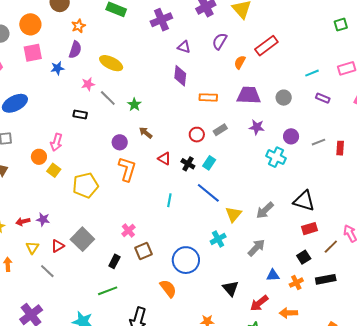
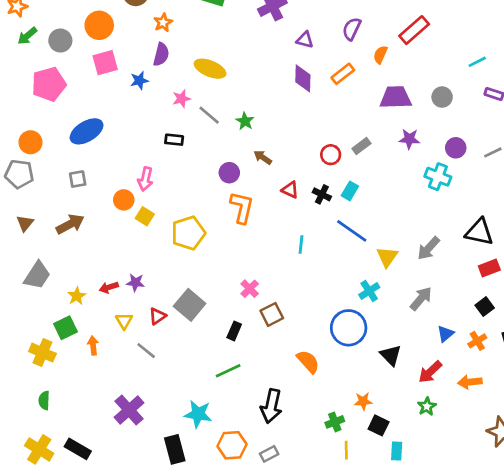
orange rectangle: (208, 97) -> (343, 74), moved, turned -36
blue circle: (186, 260) -> (349, 328), moved
blue triangle: (273, 275) -> (445, 334), turned -32

